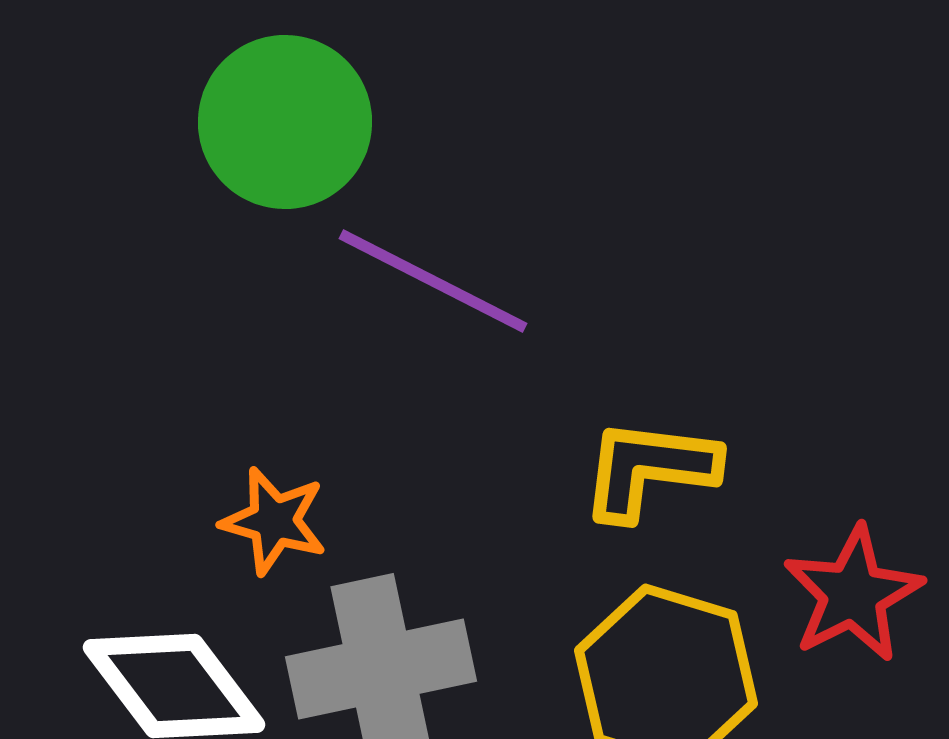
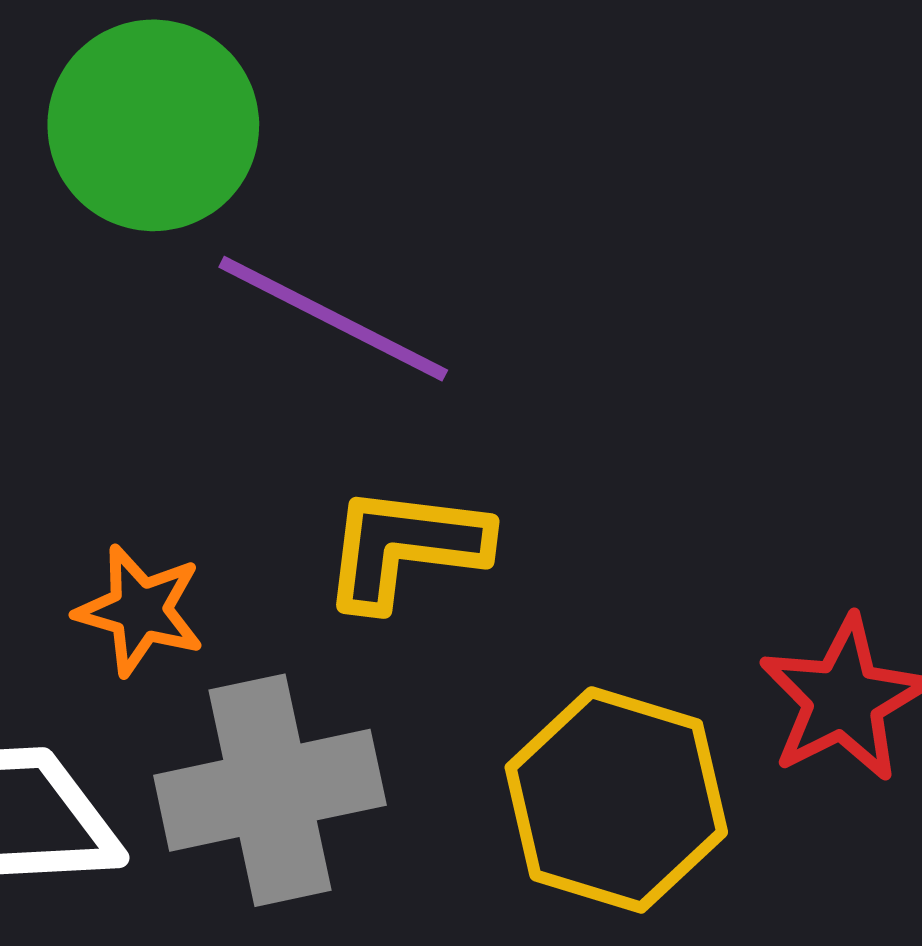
yellow L-shape: (649, 469) -> (405, 547), moved

